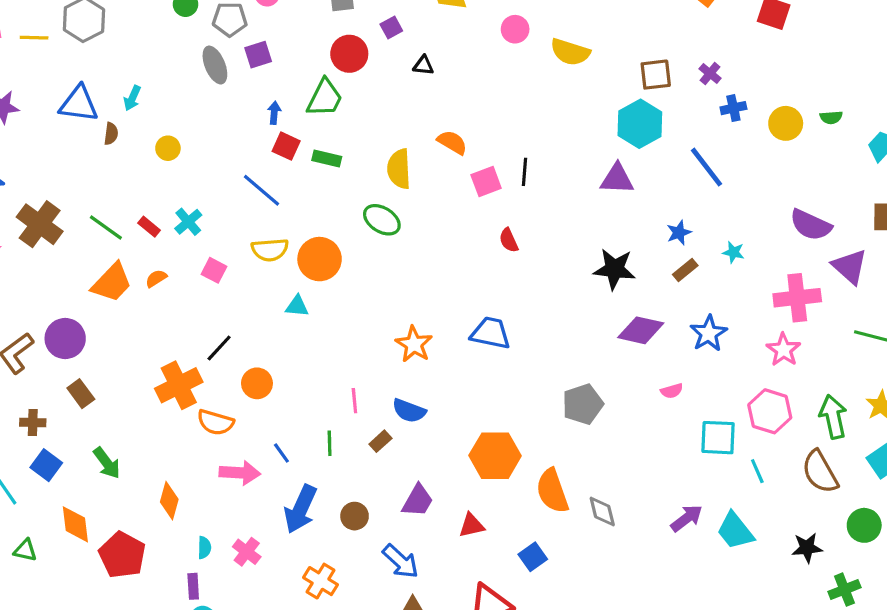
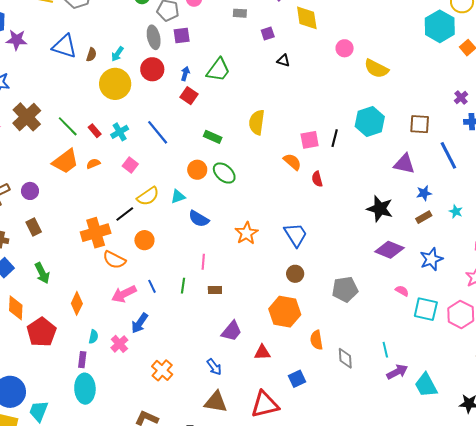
red circle: (349, 54) -> (152, 69), moved
brown square: (656, 75) -> (420, 124), moved
cyan arrow: (132, 98) -> (117, 54), moved
cyan hexagon: (640, 124) -> (370, 122), moved
brown semicircle: (111, 134) -> (91, 55), moved
orange semicircle: (452, 142) -> (292, 162), moved
yellow circle: (168, 148) -> (115, 84), size x2.0
green rectangle: (327, 158) -> (213, 137), moved
purple triangle: (617, 179) -> (404, 164), moved
blue line: (262, 190) -> (158, 132), moved
green ellipse: (382, 220) -> (224, 173), moved
yellow semicircle: (270, 250) -> (148, 196), moved, turned -40
orange circle: (320, 259) -> (197, 170), size x0.7
cyan triangle: (297, 306) -> (178, 197), turned -35
blue trapezoid: (491, 333) -> (296, 235), turned 36
purple circle: (65, 339) -> (30, 191), size x0.7
pink semicircle: (672, 391) -> (402, 291), turned -144
blue semicircle: (409, 411) -> (199, 219), moved
cyan square: (718, 438) -> (426, 309), moved
brown rectangle: (380, 441) -> (215, 290), turned 32
cyan line: (757, 471) -> (385, 350), moved
pink arrow: (240, 473) -> (124, 294), turned 140
orange semicircle: (552, 491) -> (316, 340), size x0.7
blue arrow: (300, 509) -> (140, 323), moved, size x0.7
brown circle: (355, 516) -> (295, 274), moved
blue arrow: (401, 561) -> (214, 367), size x0.7

